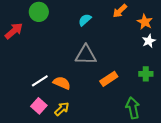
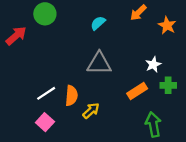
white star: (149, 41) -> (153, 65), moved
orange rectangle: (109, 79) -> (137, 91), moved
orange semicircle: (62, 83) -> (71, 96), turned 72
yellow arrow: (62, 109) -> (91, 111), moved

